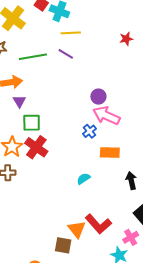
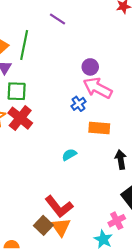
green line: (33, 57) -> (24, 45), moved, turned -72
red L-shape: (98, 224) -> (59, 207), moved
orange triangle: (77, 229) -> (61, 227), moved
brown square: (63, 245) -> (43, 225), turned 30

